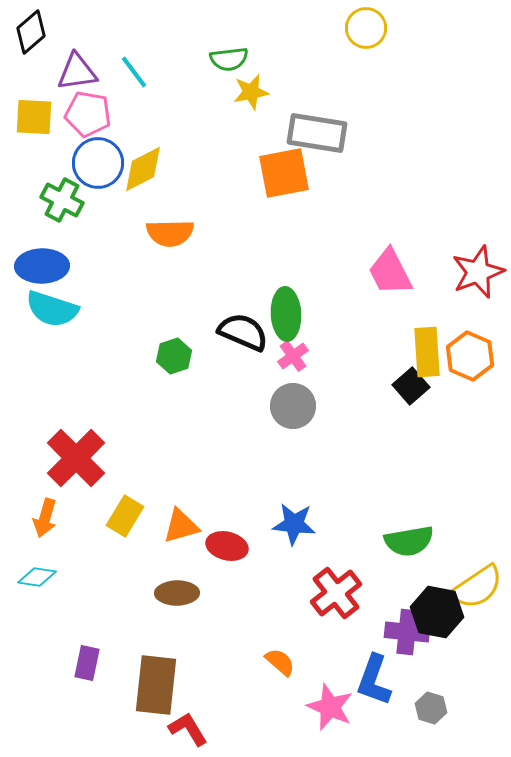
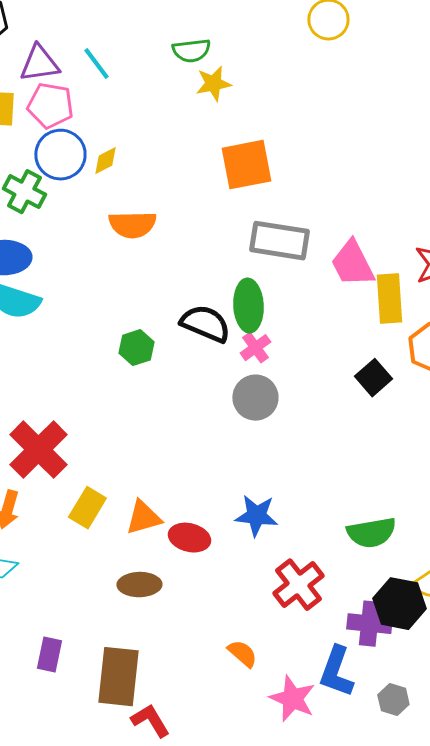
gray rectangle: (317, 133) -> (279, 241), moved
yellow diamond: (143, 169) -> (105, 161), size x0.6
yellow rectangle: (427, 352) -> (389, 299), moved

